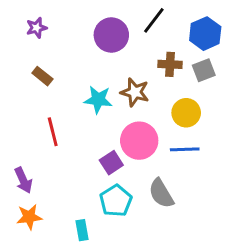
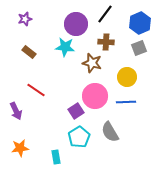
brown cross: (170, 64) -> (106, 42), moved
cyan star: (98, 100) -> (65, 47), moved
red line: (53, 132) -> (36, 90), turned -42
purple arrow: (23, 180) -> (16, 111), moved

